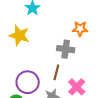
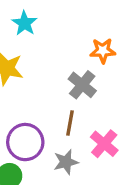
gray cross: (66, 49) -> (82, 85), turned 36

